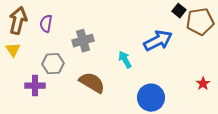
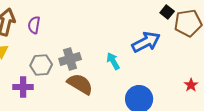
gray cross: (83, 41) -> (70, 59), moved

